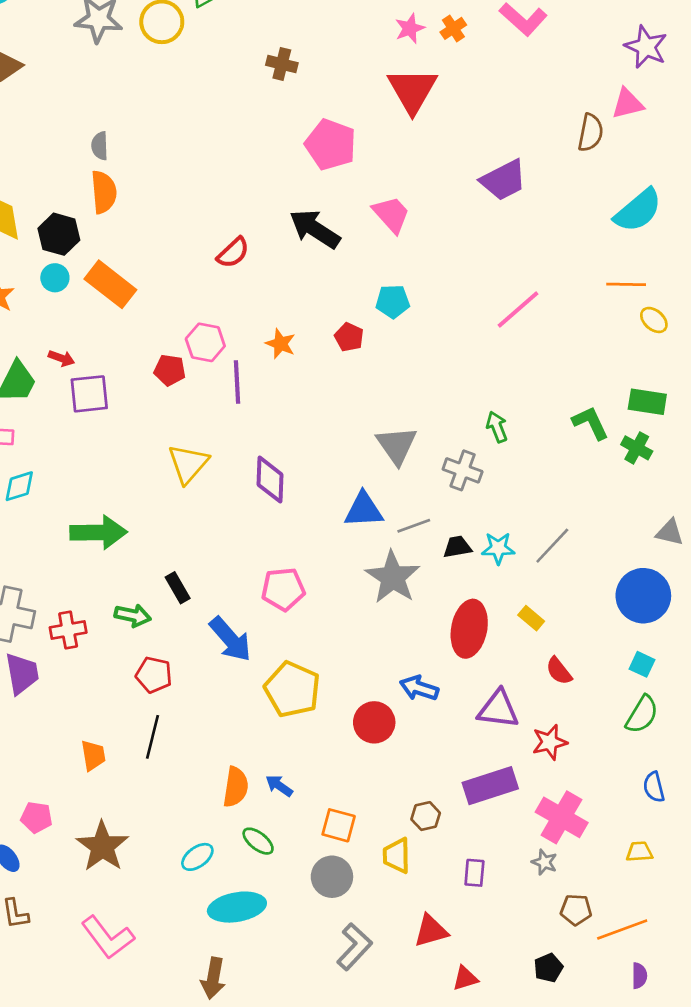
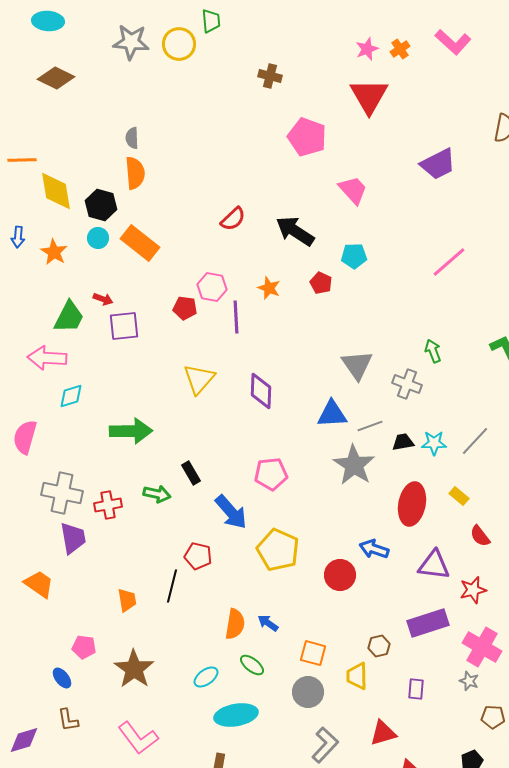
black arrow: (315, 229) -> (295, 231), moved
red pentagon: (154, 675) -> (198, 556), moved

